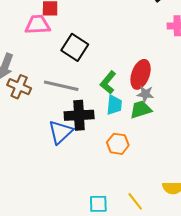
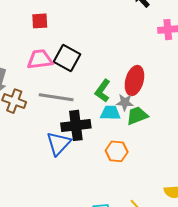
pink trapezoid: (37, 25) -> (40, 59), moved
gray star: (145, 94) -> (125, 102), moved
cyan trapezoid: (114, 105) -> (110, 113), turned -90

